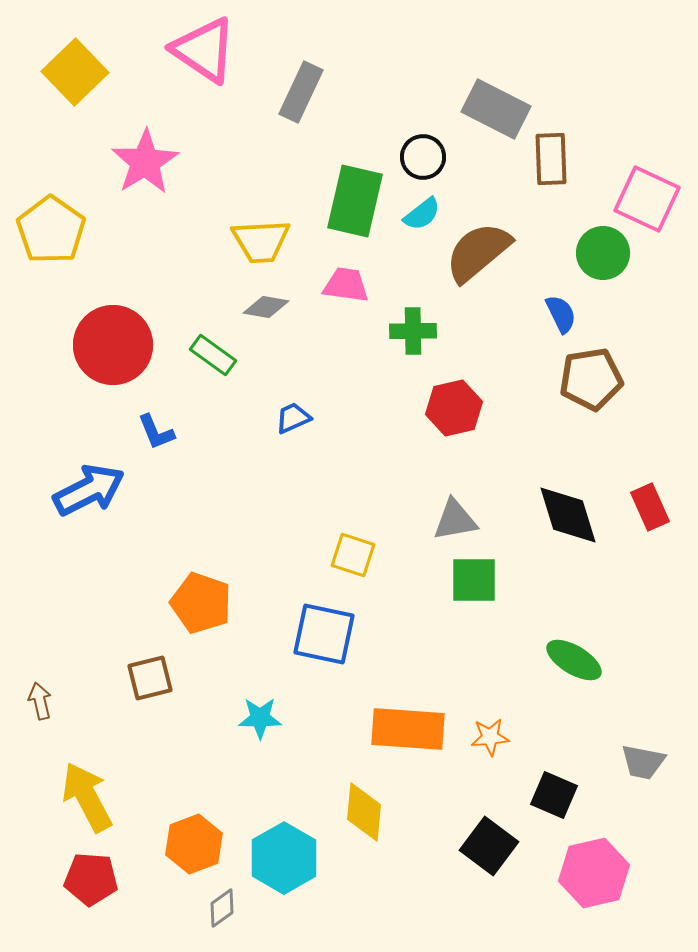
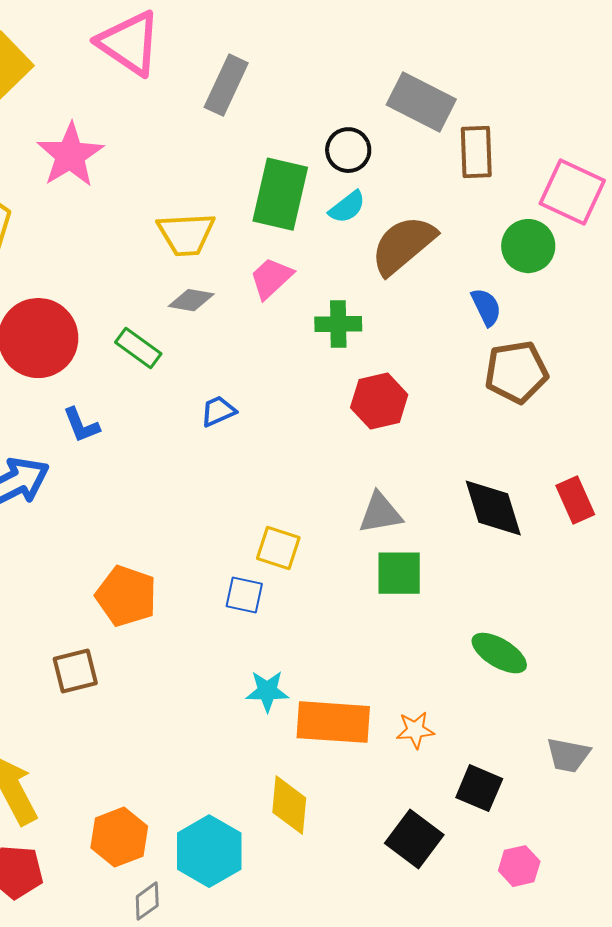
pink trapezoid: (346, 285) -> (271, 278), turned -51
blue square: (324, 634) -> (244, 595), moved, size x0.6
cyan star: (260, 718) -> (267, 691), moved
pink hexagon: (594, 873) -> (519, 866), size x0.6

